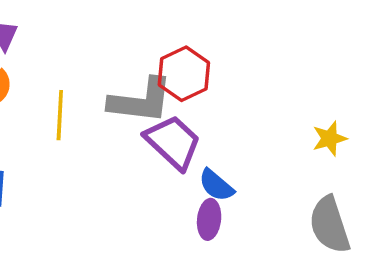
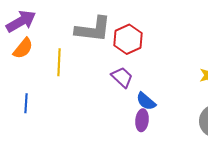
gray L-shape: (141, 101) -> (93, 29), moved
purple trapezoid: (173, 142) -> (122, 77), size x0.7

